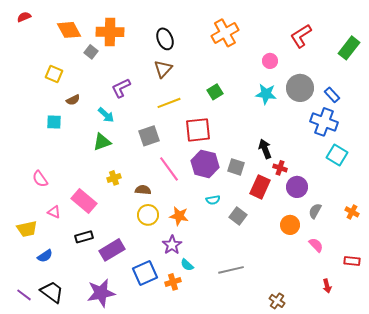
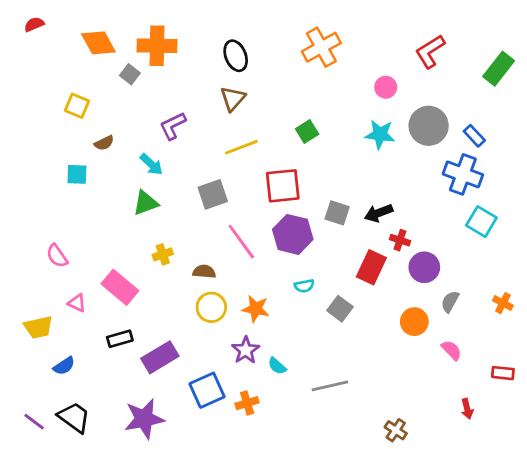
black arrow: (265, 149) -> (379, 213), turned -90
gray square: (236, 167) -> (337, 213), moved
cyan semicircle: (187, 265) -> (277, 366), moved

